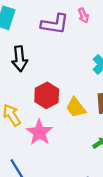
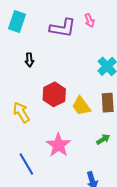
black arrow: (20, 59) -> (29, 60), size x0.6
pink star: (39, 132) -> (58, 145), moved

